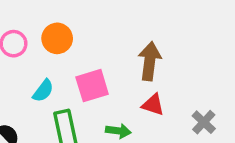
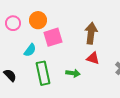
pink square: (92, 86) -> (53, 37), moved

